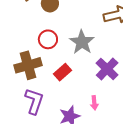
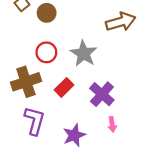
purple cross: (107, 69) -> (102, 94), moved
pink arrow: (94, 103) -> (112, 124), moved

